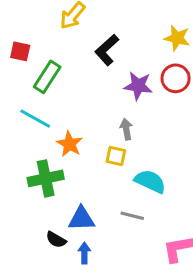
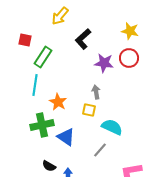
cyan line: (35, 119) -> (35, 85), turned 70
gray line: (132, 216) -> (100, 150), turned -63
blue triangle: (81, 219) -> (66, 137), moved, turned 36

